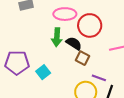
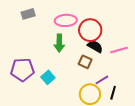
black semicircle: (74, 43) -> (95, 46), moved
purple line: (99, 78) -> (102, 80), turned -48

